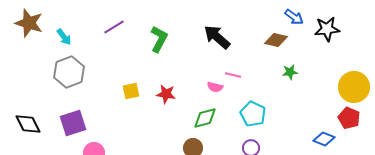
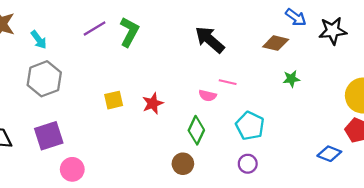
green L-shape: (159, 39) -> (129, 32), moved
red star: (166, 94) -> (153, 103), turned -30
green diamond: (205, 118) -> (196, 130), turned -50

